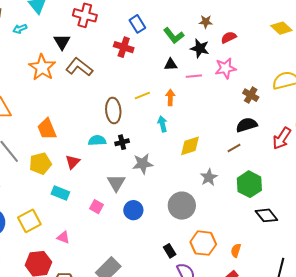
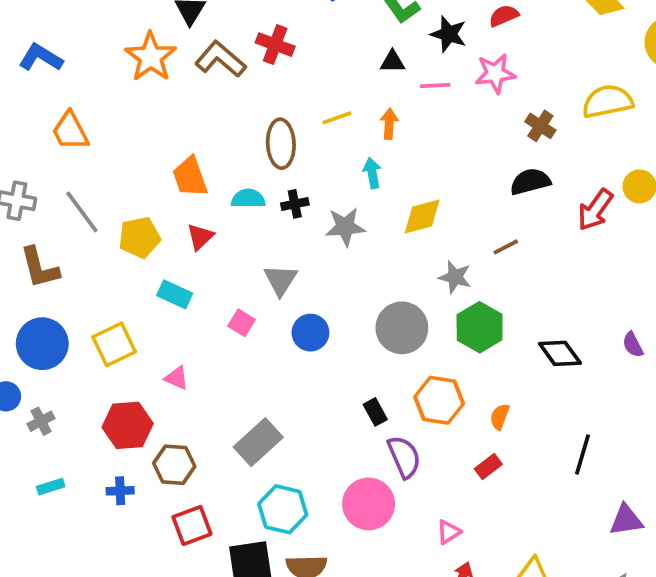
red cross: (124, 47) -> (275, 45), moved
orange trapezoid: (47, 129) -> (190, 177), moved
brown line: (234, 148) -> (506, 247), moved
gray star: (143, 164) -> (345, 227), moved
gray star: (209, 177) -> (455, 277), turned -30
green hexagon: (249, 184) -> (480, 327), moved

